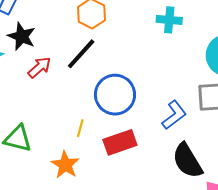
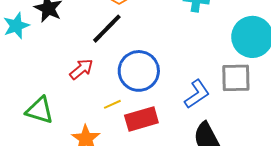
red arrow: (39, 67) -> (81, 69), moved
yellow line: (80, 128) -> (112, 104), moved, turned 48

